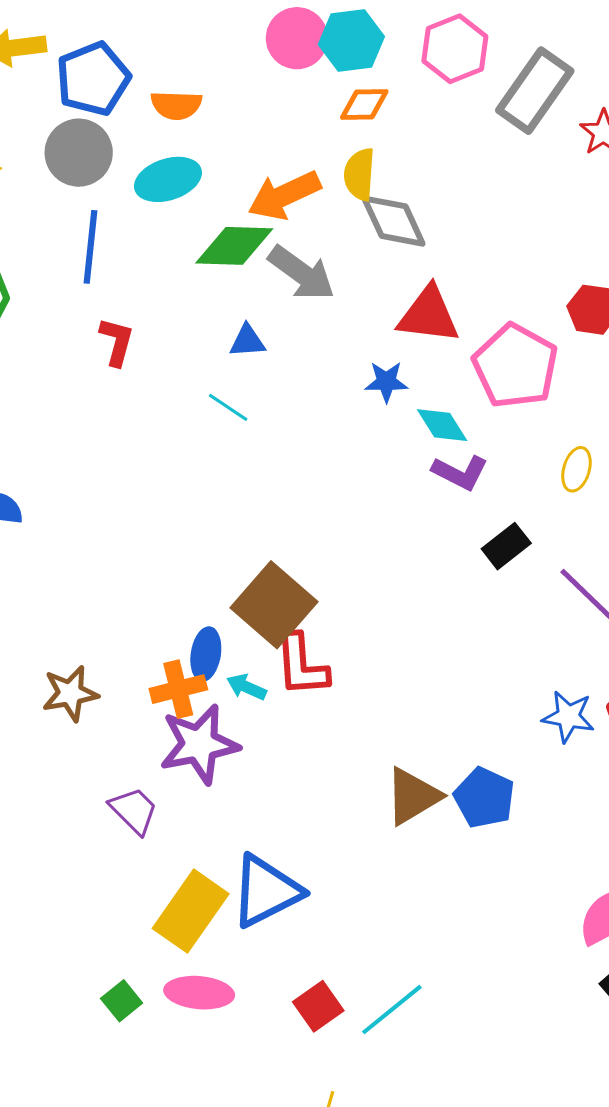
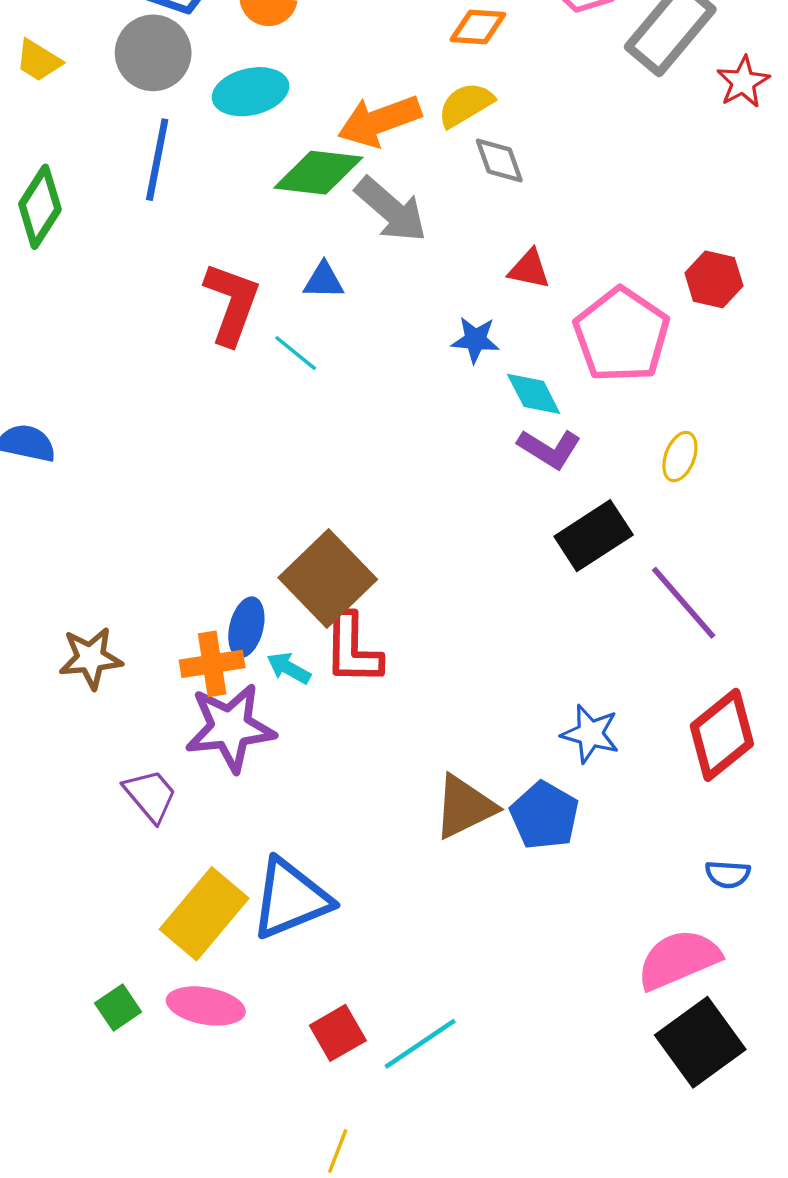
yellow semicircle: (359, 174) -> (466, 105), turned 50
gray diamond: (394, 221) -> (499, 160), size x0.7
red triangle: (429, 315) -> (529, 269), size x0.6
red L-shape: (117, 342) -> (232, 304), moved, size x1.5
black rectangle: (506, 546) -> (594, 536), size x1.4
blue star: (568, 717) -> (590, 734), moved

